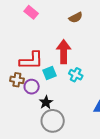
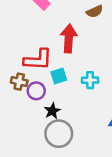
red arrow: (64, 52) -> (69, 38), moved
cyan cross: (76, 75) -> (90, 80), turned -32

